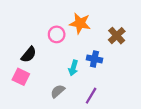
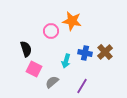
brown cross: (117, 36) -> (105, 52), moved
black semicircle: (29, 54) -> (26, 49), turned -56
pink square: (21, 77) -> (34, 69), moved

